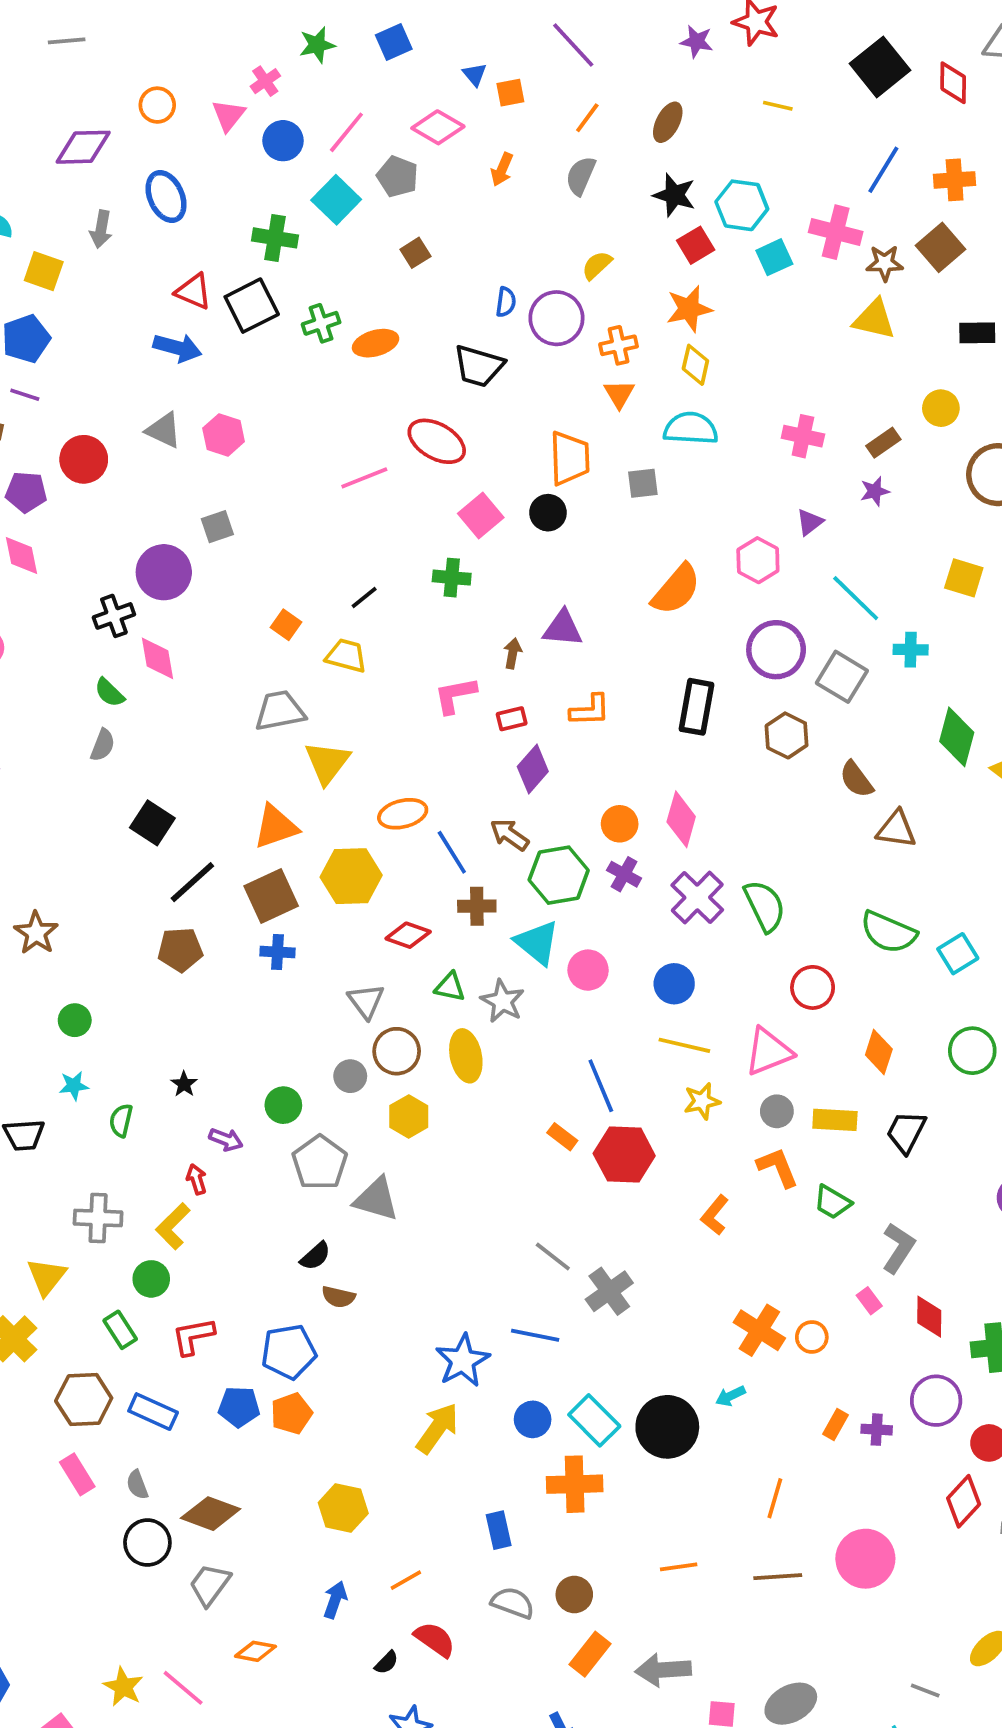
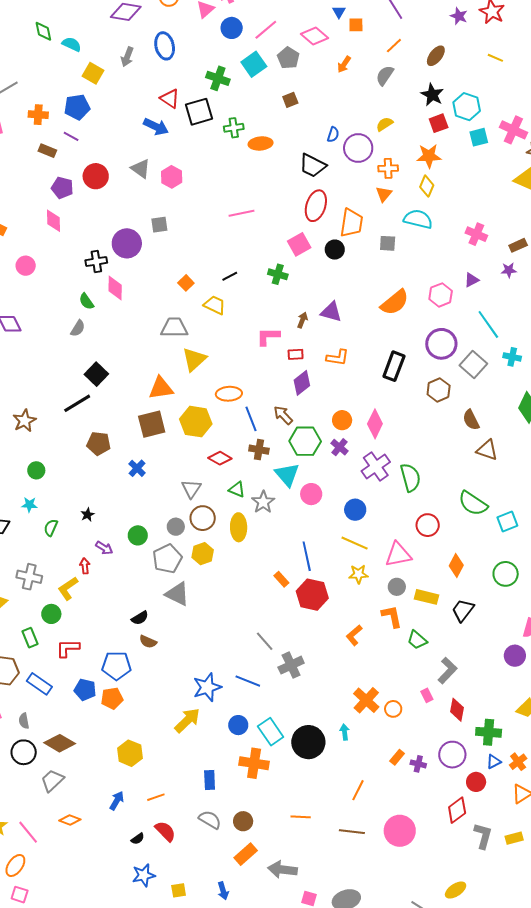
red ellipse: (437, 441) -> (316, 206), moved, turned 68
black line: (192, 882) -> (77, 403), moved
blue cross: (277, 952) -> (137, 468), moved, turned 30
gray pentagon: (320, 1163) -> (167, 559), moved
cyan arrow: (730, 1396) -> (345, 732), turned 98

